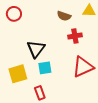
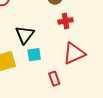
red rectangle: (40, 93) -> (54, 79), moved

